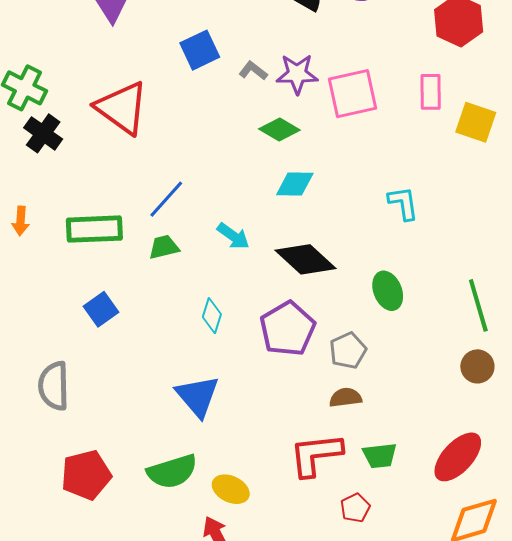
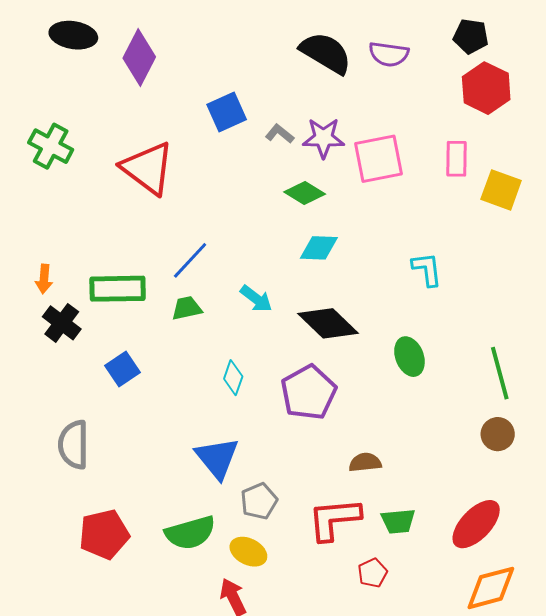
black cross: (43, 133) -> (62, 323), moved
gray pentagon: (348, 351) -> (259, 501), moved

